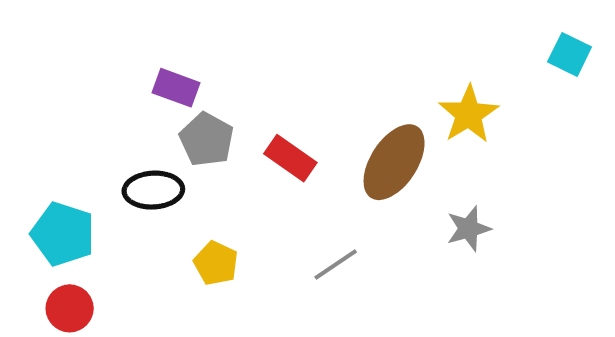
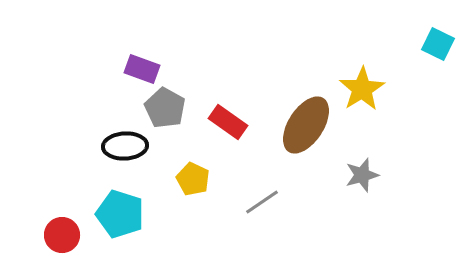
cyan pentagon: (63, 234) -> (120, 214), moved
yellow pentagon: (216, 263) -> (193, 179), moved

